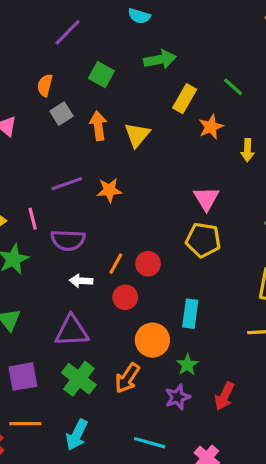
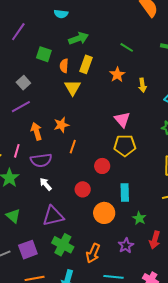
orange semicircle: (45, 85) -> (64, 66), moved
yellow rectangle: (185, 99) -> (86, 64), moved
orange arrow: (98, 126) -> (36, 131), moved
purple line: (67, 184) -> (21, 107), moved
pink line: (33, 219) -> (17, 151), turned 40
orange line: (116, 264) -> (73, 147), moved
red circle: (148, 264) -> (102, 166), moved
white arrow: (81, 281) -> (46, 184), moved, turned 56
green star: (187, 365) -> (139, 218), moved
orange arrow: (127, 378) -> (93, 253), moved

